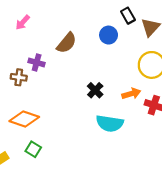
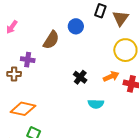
black rectangle: (128, 16) -> (100, 11), turned 56
blue circle: (109, 35) -> (76, 26), moved
cyan semicircle: (110, 123) -> (96, 104), size x0.7

